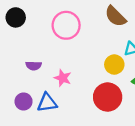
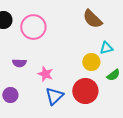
pink circle: (66, 25) -> (33, 27), moved
blue triangle: (47, 103) -> (54, 96), moved, turned -36

